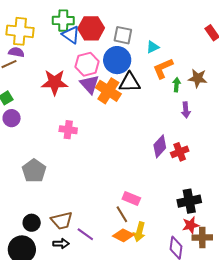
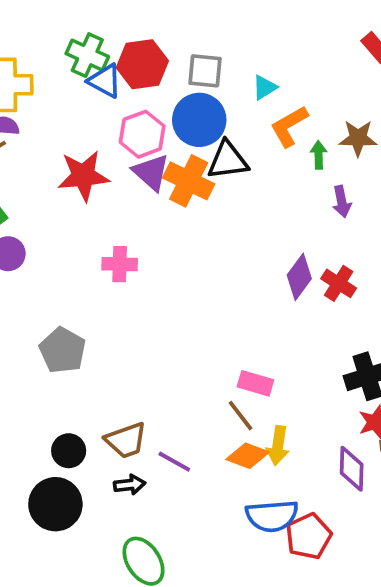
green cross: (63, 21) -> (87, 55), turned 30
red cross: (180, 152) -> (339, 283), turned -30

